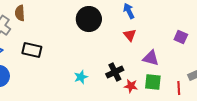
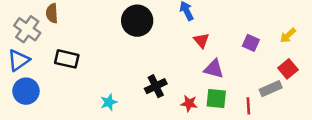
red triangle: (130, 35) -> (201, 40), moved
black cross: (115, 72) -> (156, 86), moved
cyan star: (81, 77) -> (109, 102), moved

